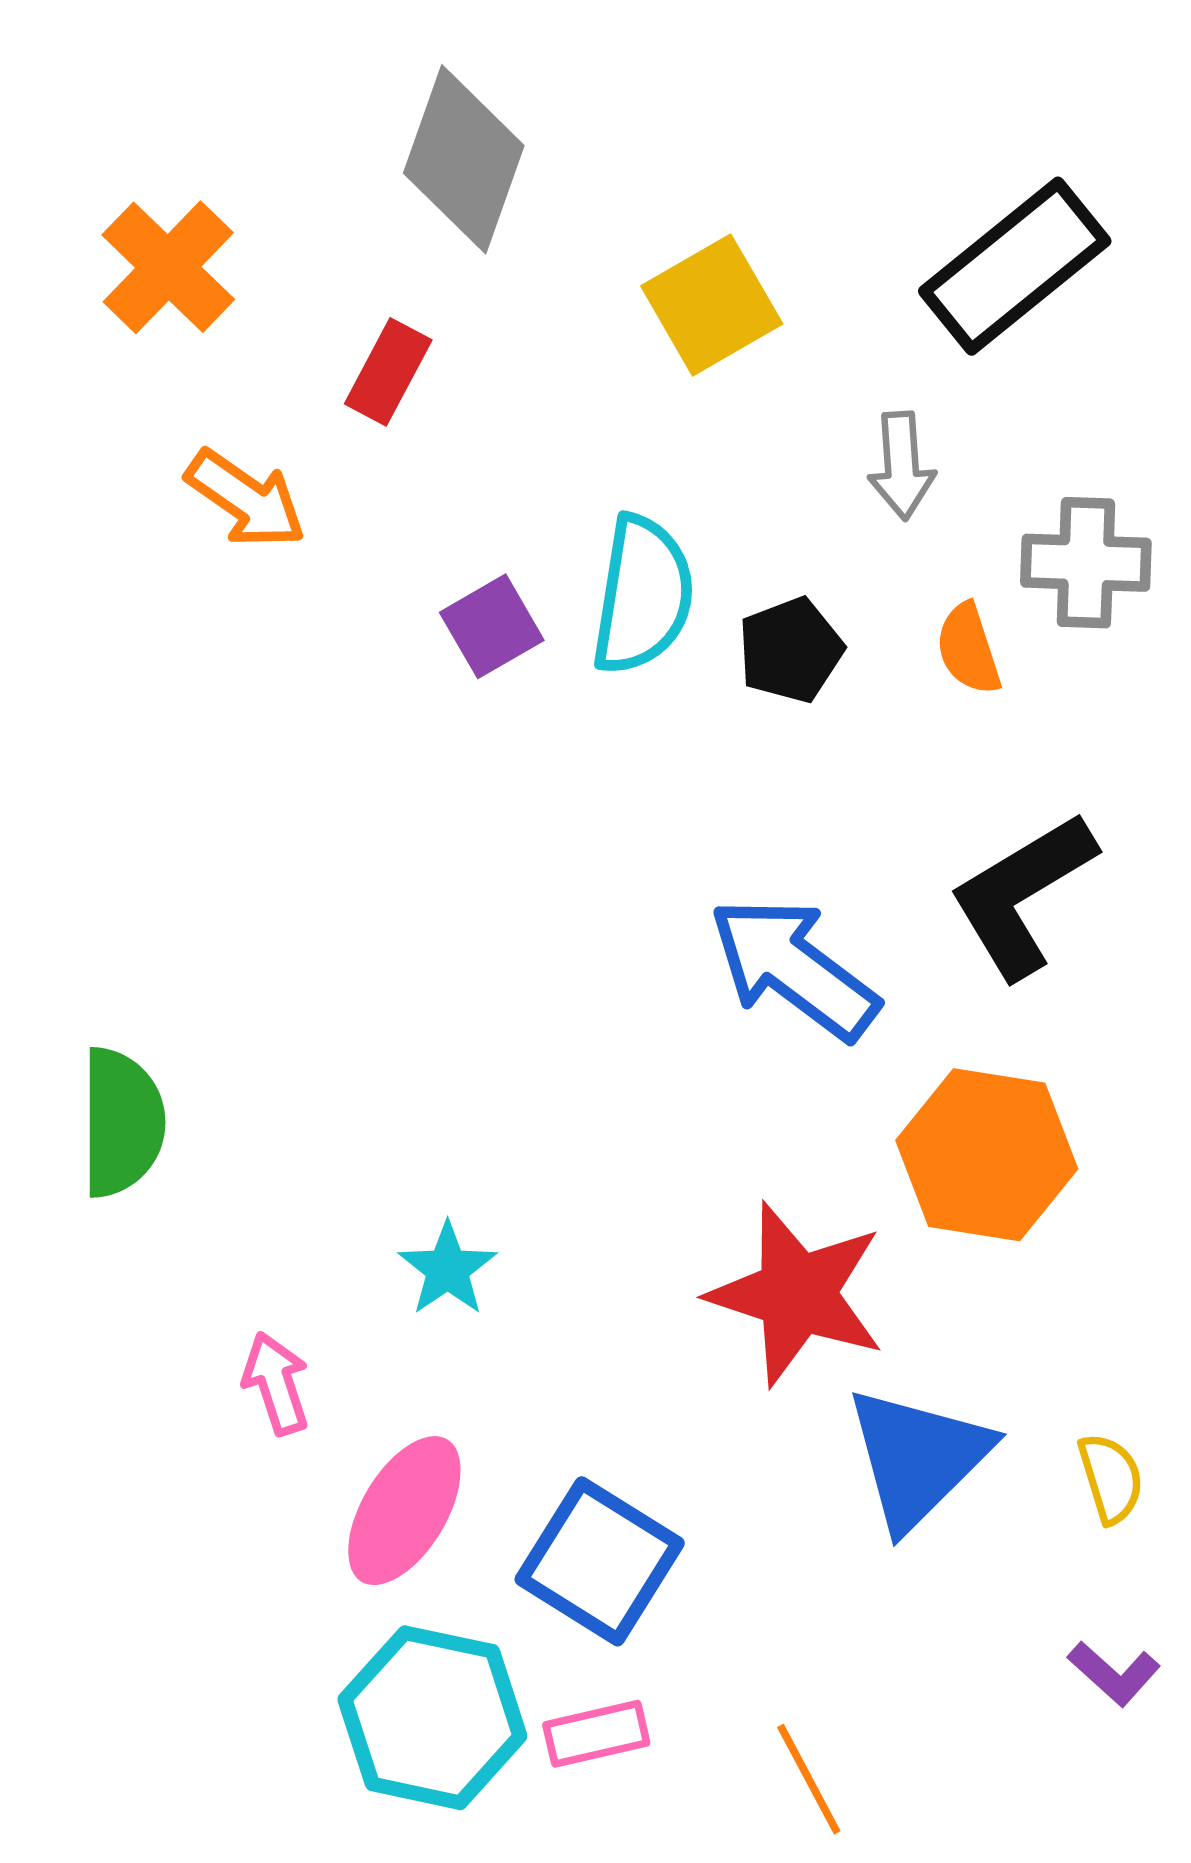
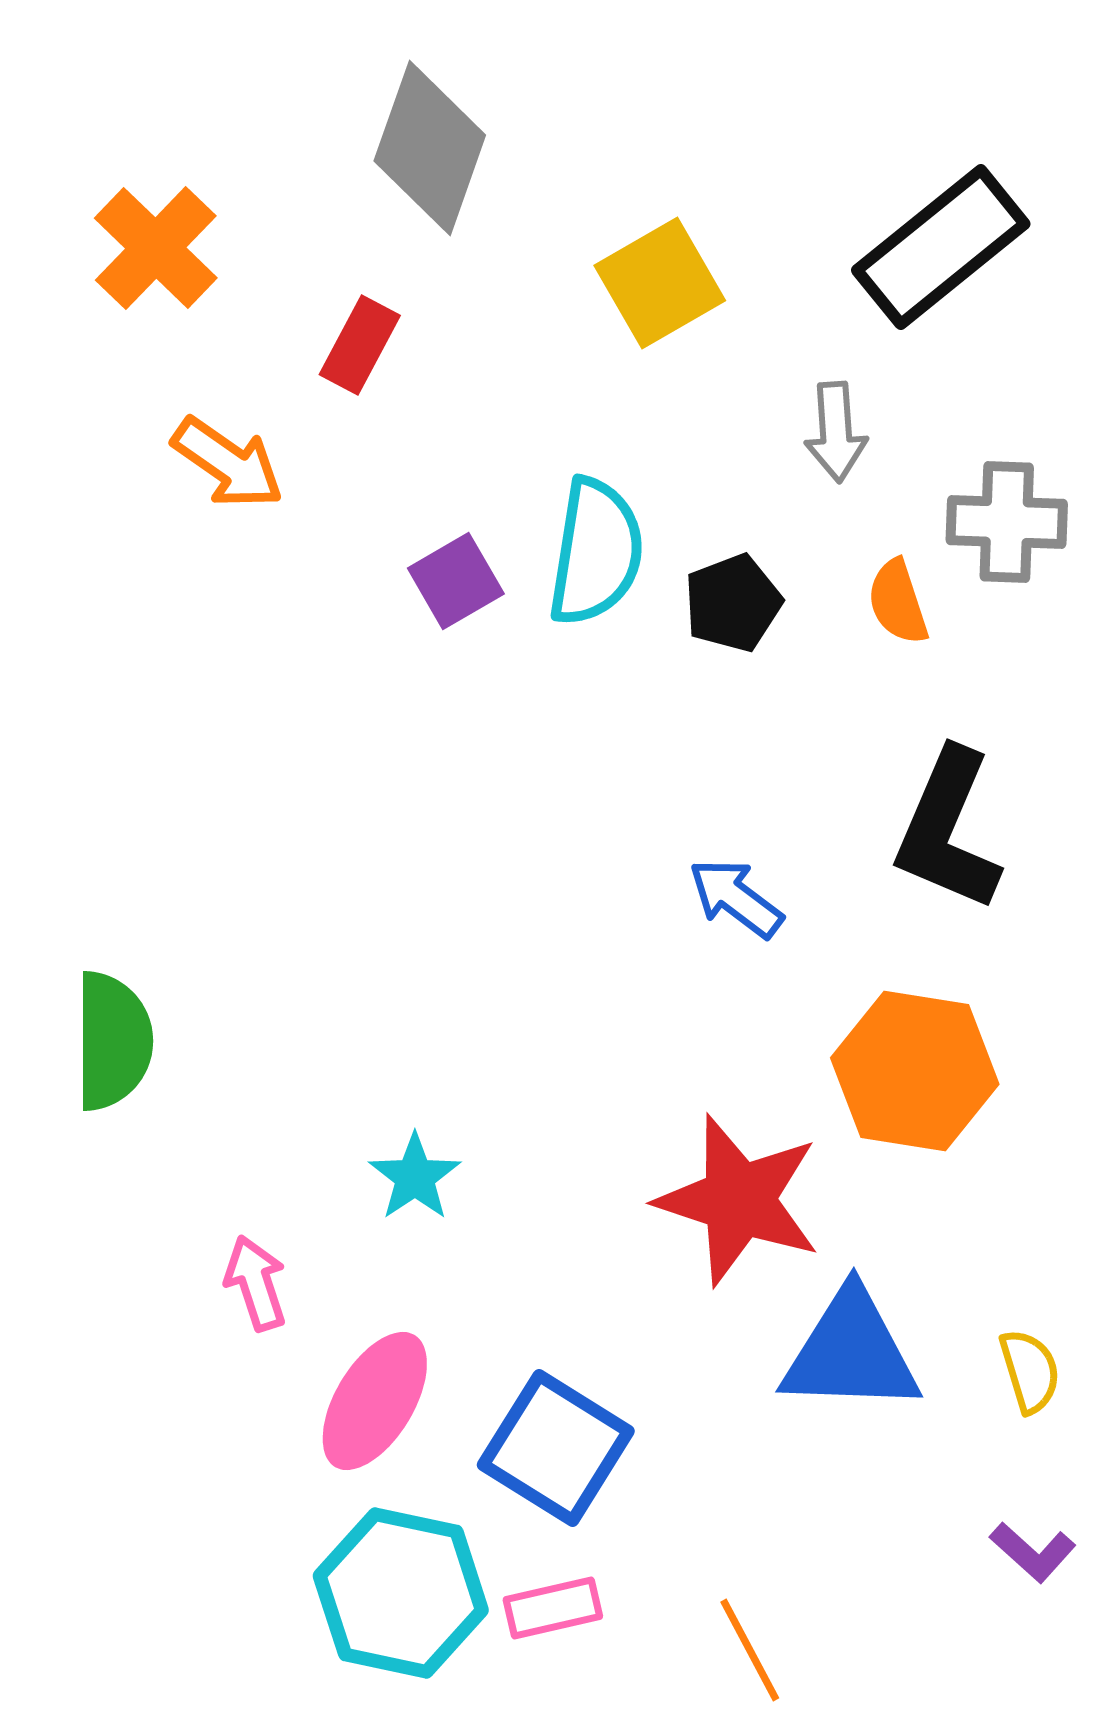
black L-shape: (1022, 895) -> (948, 830), turned -36
blue arrow: (794, 968) -> (736, 898), size x0.6
blue triangle: (918, 1458) -> (851, 1352), turned 47

